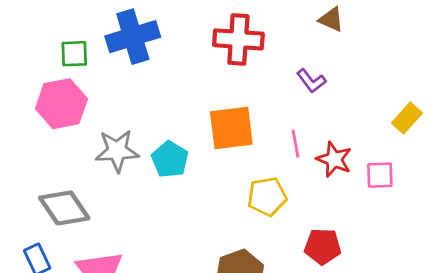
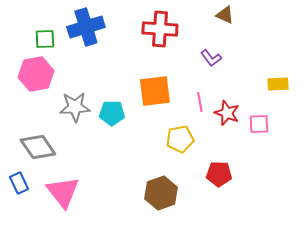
yellow rectangle: (407, 118) -> (278, 84), turned 45
cyan pentagon: (170, 159) -> (112, 113), turned -30

